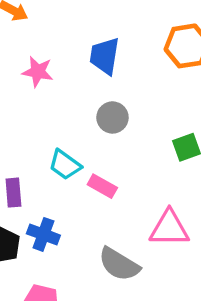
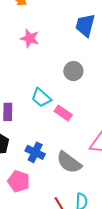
blue trapezoid: (105, 56) -> (85, 25), moved
blue cross: (43, 234) -> (35, 152), moved

